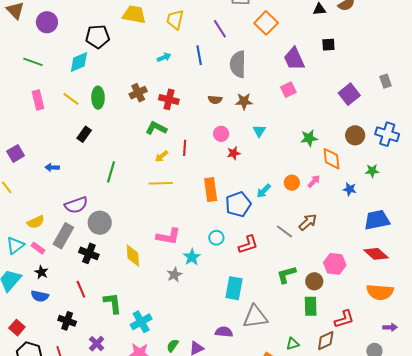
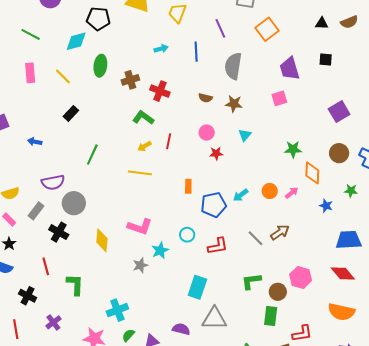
green ellipse: (98, 98) -> (100, 66), moved
orange rectangle: (211, 190) -> (188, 186), size x0.6
gray rectangle: (63, 236) -> (36, 211), size x0.7
cyan cross: (141, 322) -> (117, 310), moved

